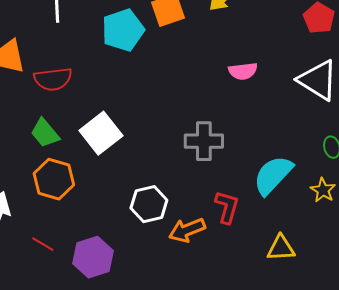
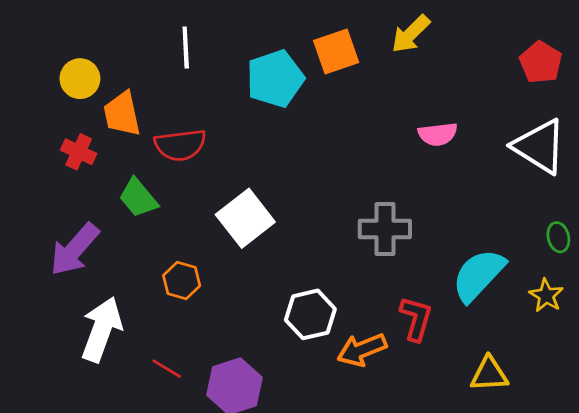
green trapezoid: (45, 133) -> (138, 198), moved
orange hexagon: (54, 179) -> (182, 281), size x0.7

